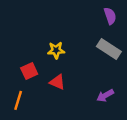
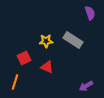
gray rectangle: (109, 49) -> (73, 40), moved
purple arrow: (105, 96) -> (86, 86), moved

